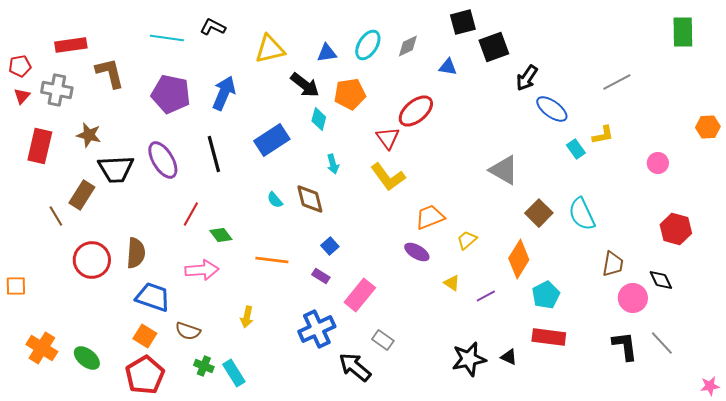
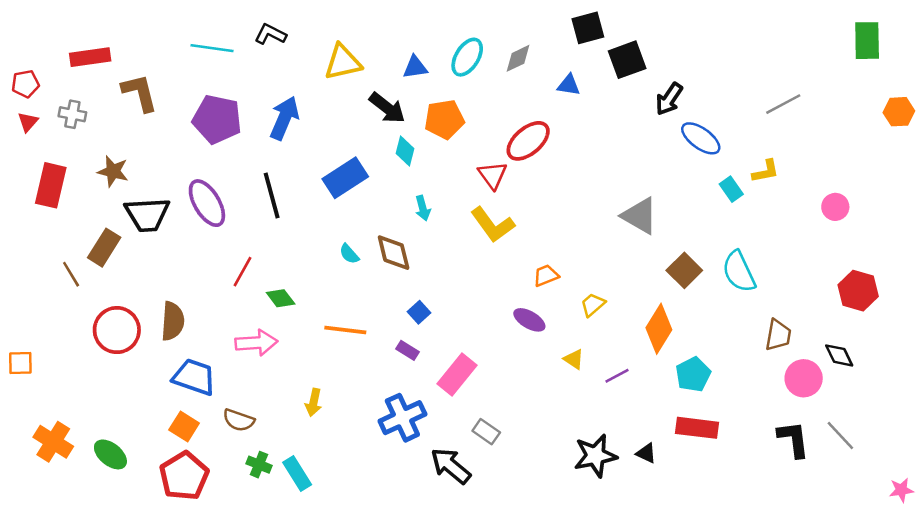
gray cross: (57, 90) -> (72, 114), size x0.7
orange hexagon: (708, 127) -> (899, 112), moved
orange trapezoid: (430, 217) -> (546, 275), size x0.7

